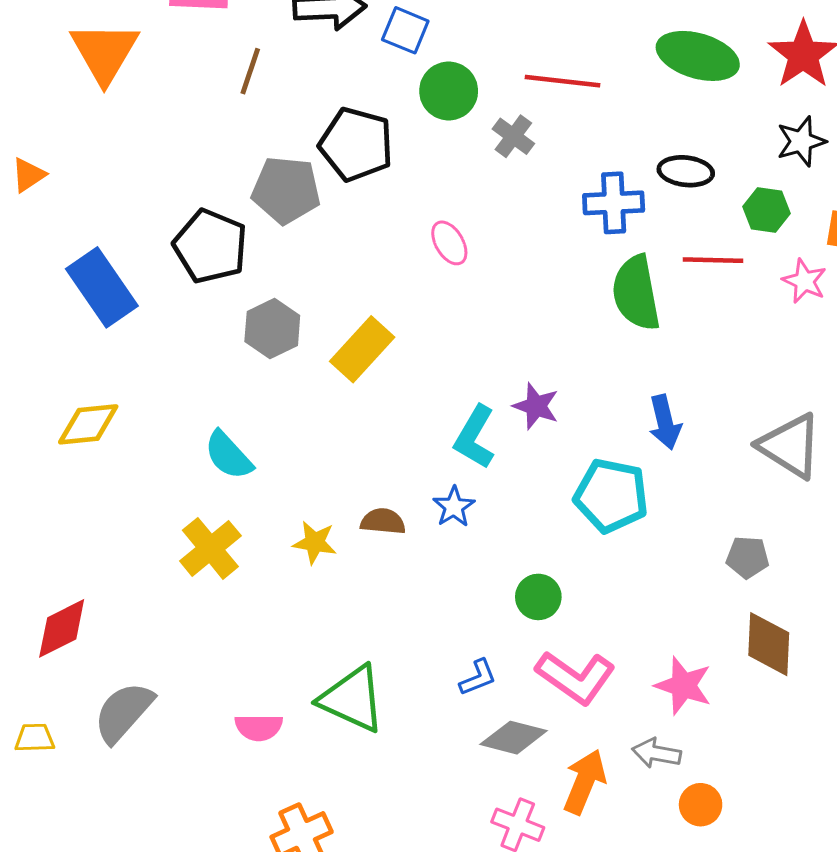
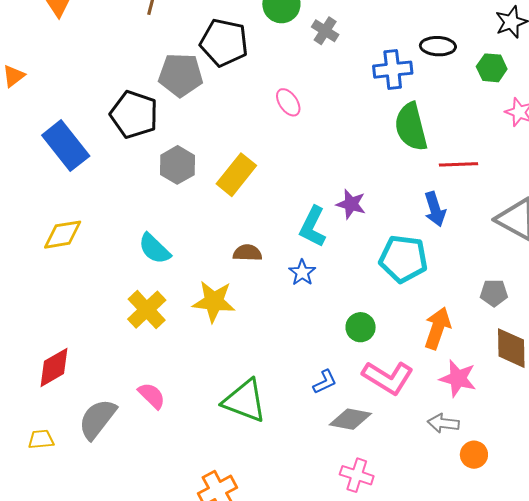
red line: (713, 260) -> (459, 164), moved
brown semicircle: (383, 521) -> (247, 253), moved
yellow star: (315, 543) -> (214, 301), size x1.5
pink semicircle: (259, 727) -> (152, 396), moved, turned -132
orange arrow: (585, 782) -> (438, 328), moved

